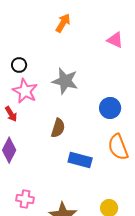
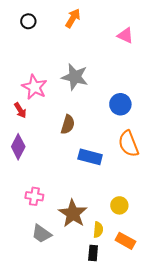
black circle: (19, 65) -> (28, 21), moved

